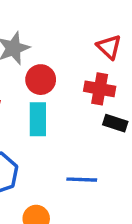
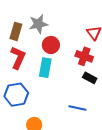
blue line: (82, 180) -> (77, 108), moved

